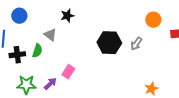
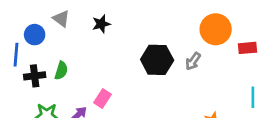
blue circle: (19, 16) -> (35, 35), moved
orange circle: (153, 20) -> (216, 29), size x1.5
gray triangle: (50, 35) -> (61, 19), moved

